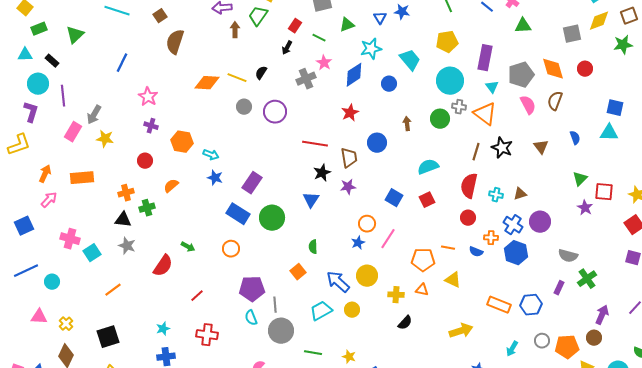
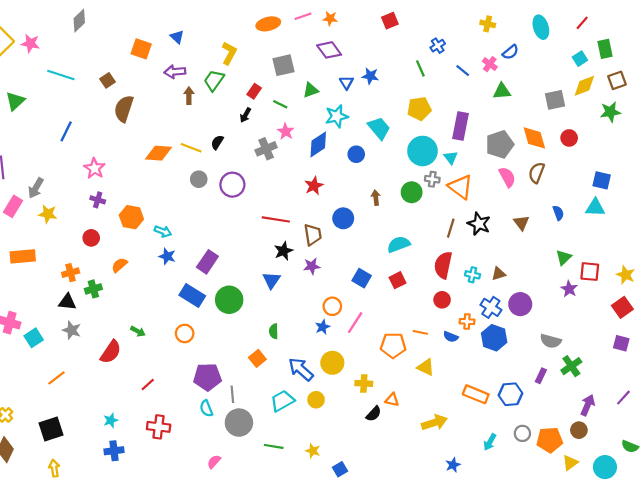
cyan triangle: (492, 87) -> (451, 157), moved
orange triangle: (422, 290) -> (392, 400), moved

